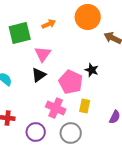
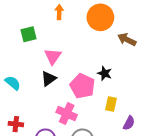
orange arrow: (49, 24) -> (59, 12), moved, turned -64
green square: (20, 33) -> (29, 34), size x0.7
yellow rectangle: (85, 106) -> (111, 104), moved

